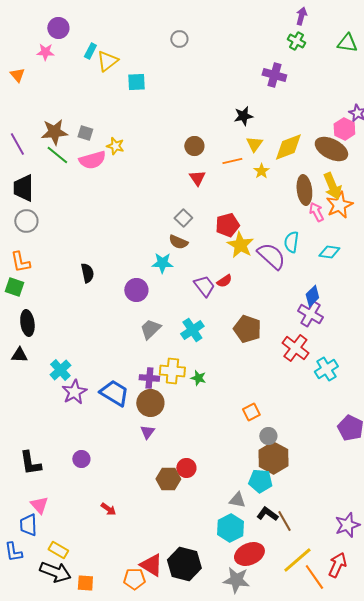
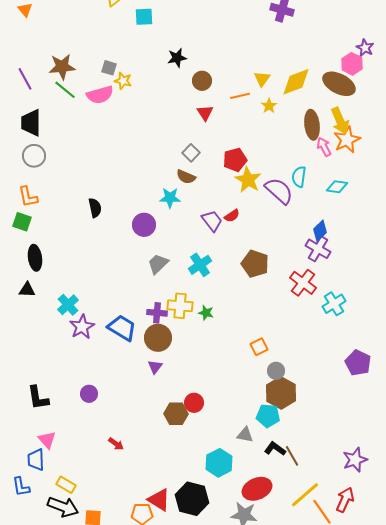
black star: (243, 116) -> (177, 58), moved
gray square: (85, 133) -> (109, 68), moved
cyan hexagon: (230, 528) -> (219, 463), moved

